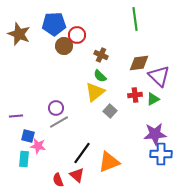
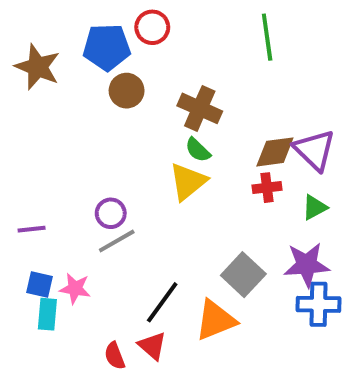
red circle: (77, 35) -> (152, 27), moved
brown cross: (101, 55) -> (200, 108), size x1.5
brown diamond: (139, 63) -> (275, 152), moved
green triangle: (153, 99) -> (315, 207), moved
gray square: (110, 111) -> (243, 275), moved, size x1.5
blue square: (28, 136) -> (39, 285), moved

